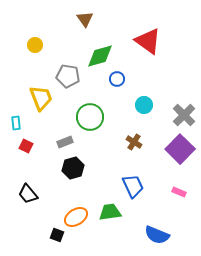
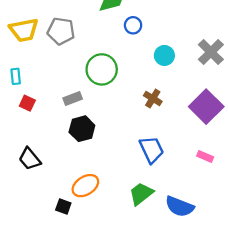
gray pentagon: (68, 76) -> (61, 31), moved
yellow trapezoid: (41, 98) -> (24, 30), moved, turned 100
gray cross: (184, 115) -> (211, 52), moved
green trapezoid: (110, 212) -> (141, 194), moved, turned -30

